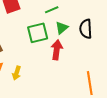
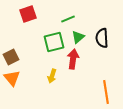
yellow arrow: (17, 73) -> (52, 76), moved

